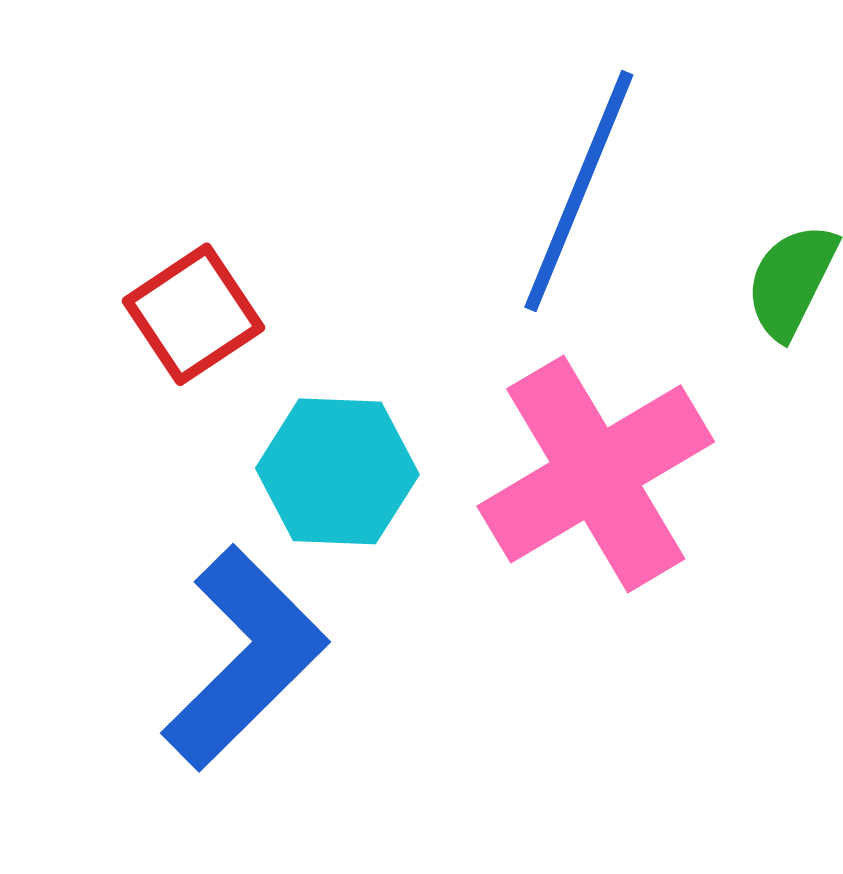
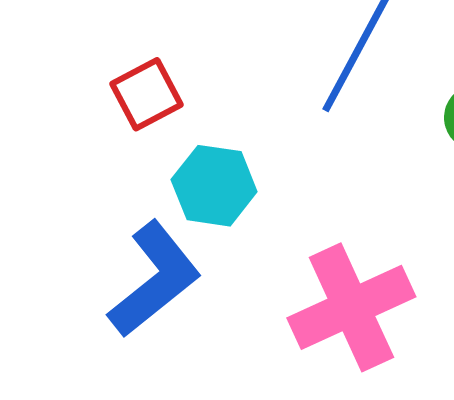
pink cross: (596, 474) -> (351, 307), moved

